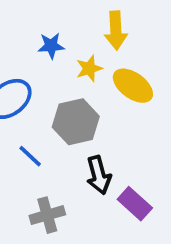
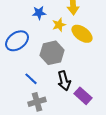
blue line: (30, 156) -> (31, 79), moved

